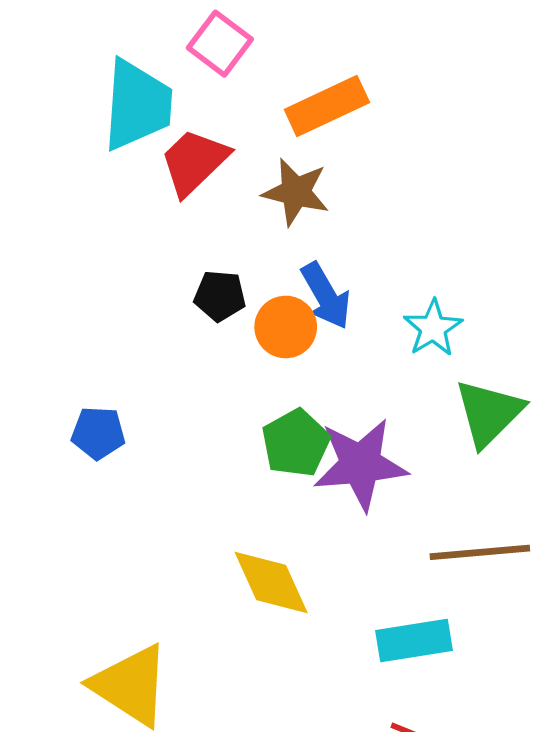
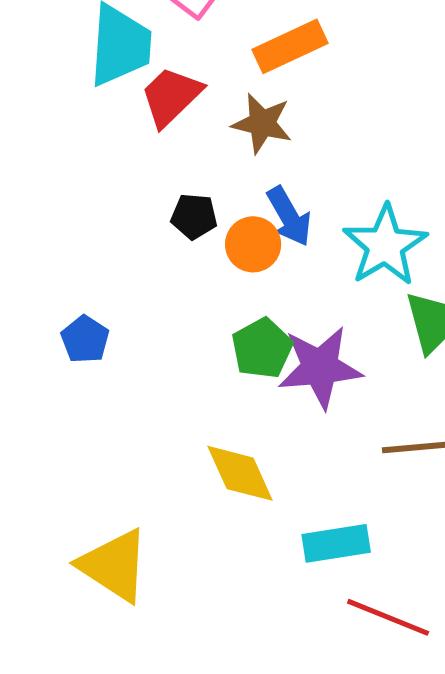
cyan star: (433, 328) -> (385, 245), size x1.6
blue pentagon: (98, 433) -> (85, 339), turned 30
cyan rectangle: (414, 641) -> (336, 543), moved

